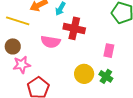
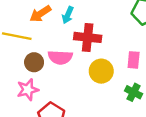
brown circle: (13, 46) -> (34, 62), moved
yellow circle: (84, 74) -> (101, 71), moved

